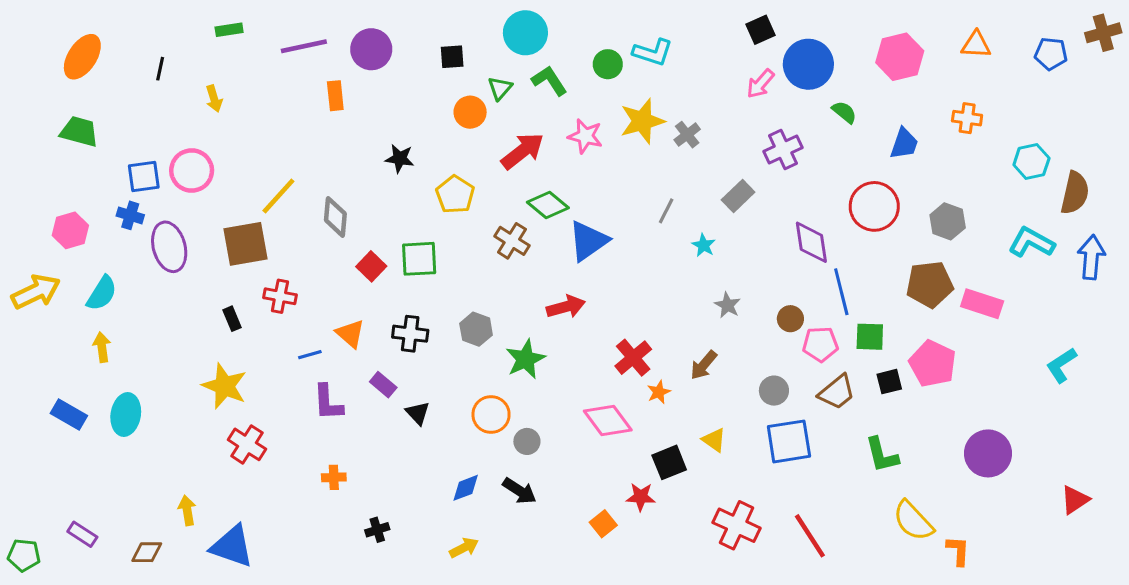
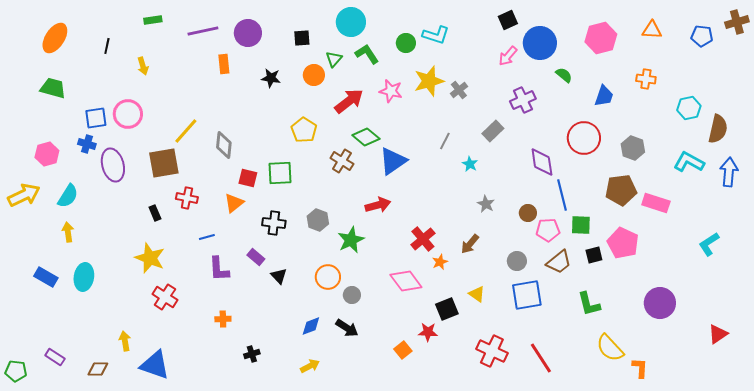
black star: (400, 159) -> (271, 78), moved
red square: (371, 266) -> (248, 178), turned -30
orange triangle: (350, 334) -> (234, 203), moved, turned 40

